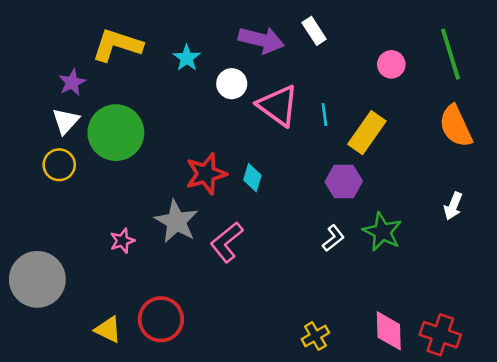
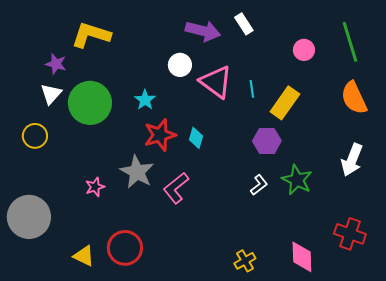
cyan star: (187, 58) -> (145, 100), moved
purple star: (72, 82) -> (56, 64), turned -30
yellow circle: (59, 165) -> (35, 136), moved
white arrow: (453, 206) -> (352, 160), size x1.5
red cross: (440, 335) -> (350, 234), moved

